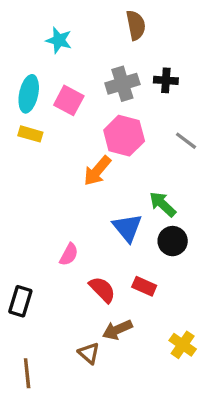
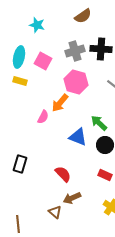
brown semicircle: (136, 25) -> (83, 16), turned 66
black cross: (166, 80) -> (101, 49), size x1.5
blue triangle: (127, 228) -> (78, 137), turned -30
pink semicircle: (69, 254) -> (43, 117), moved
red rectangle: (144, 286) -> (105, 175), moved
black rectangle: (20, 301) -> (20, 164), moved

